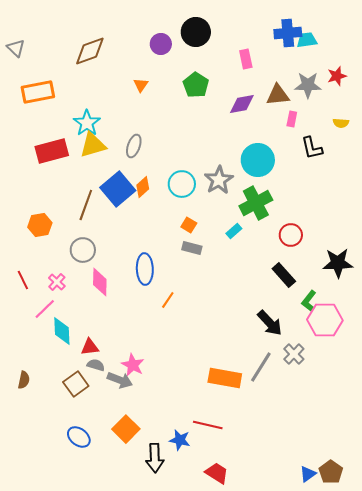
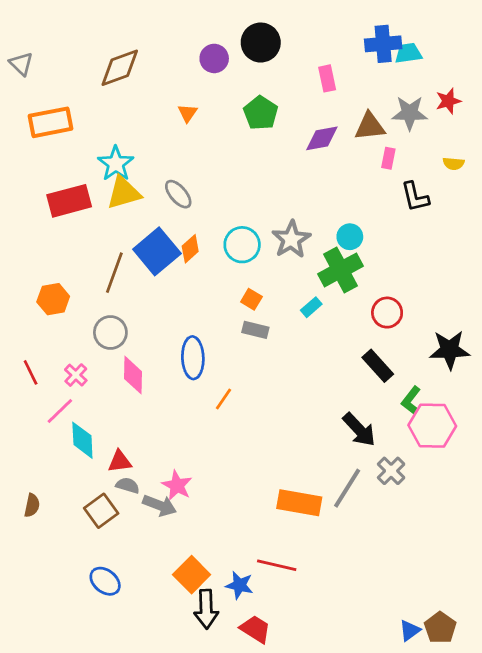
gray ellipse: (134, 146) -> (178, 194), turned -60
cyan circle: (258, 160) -> (350, 237), moved, size x0.6
orange square: (126, 429) -> (192, 575), moved
red trapezoid: (217, 473) -> (255, 629), moved

